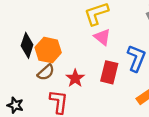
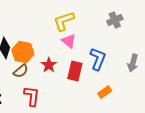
red star: (75, 78) -> (49, 65), moved

